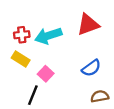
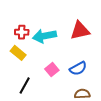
pink square: (46, 74) -> (52, 70), moved

